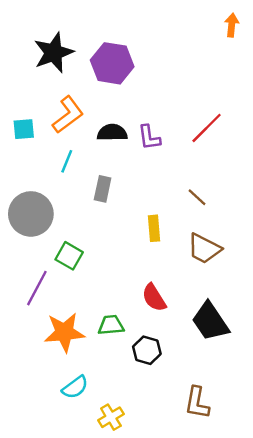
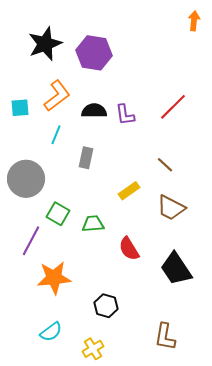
yellow rectangle: (154, 228) -> (129, 191), turned 60
green trapezoid: (111, 325) -> (93, 224), moved
black hexagon: (147, 350) -> (106, 306), moved
cyan semicircle: (75, 387) -> (51, 332), moved

